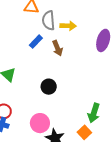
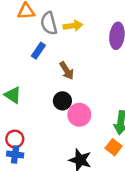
brown arrow: (57, 48) -> (67, 71), moved
pink circle: (40, 123) -> (79, 115), moved

